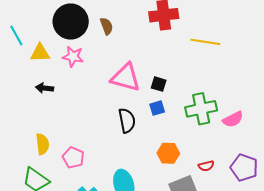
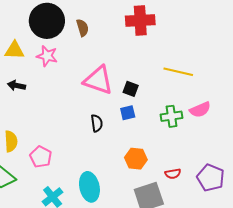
yellow line: (205, 42) -> (178, 72), moved
green cross: (201, 109) -> (172, 116), size x0.7
pink semicircle: (233, 119) -> (200, 110), moved
black semicircle: (127, 121) -> (97, 123), size x0.7

